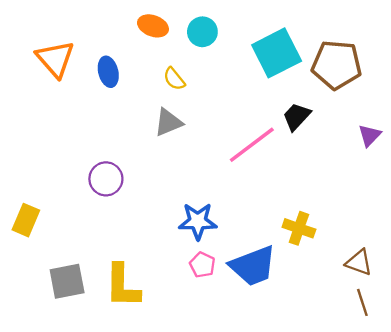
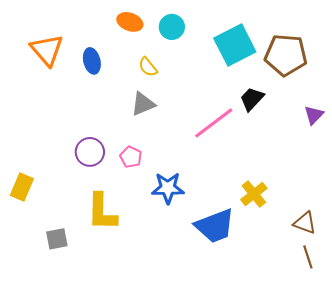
yellow cross: (299, 228) -> (254, 194), turned 32
pink pentagon: (202, 265) -> (131, 157), moved
gray square: (67, 281) -> (57, 239), size x0.7
yellow L-shape: (122, 286) -> (102, 212), moved

